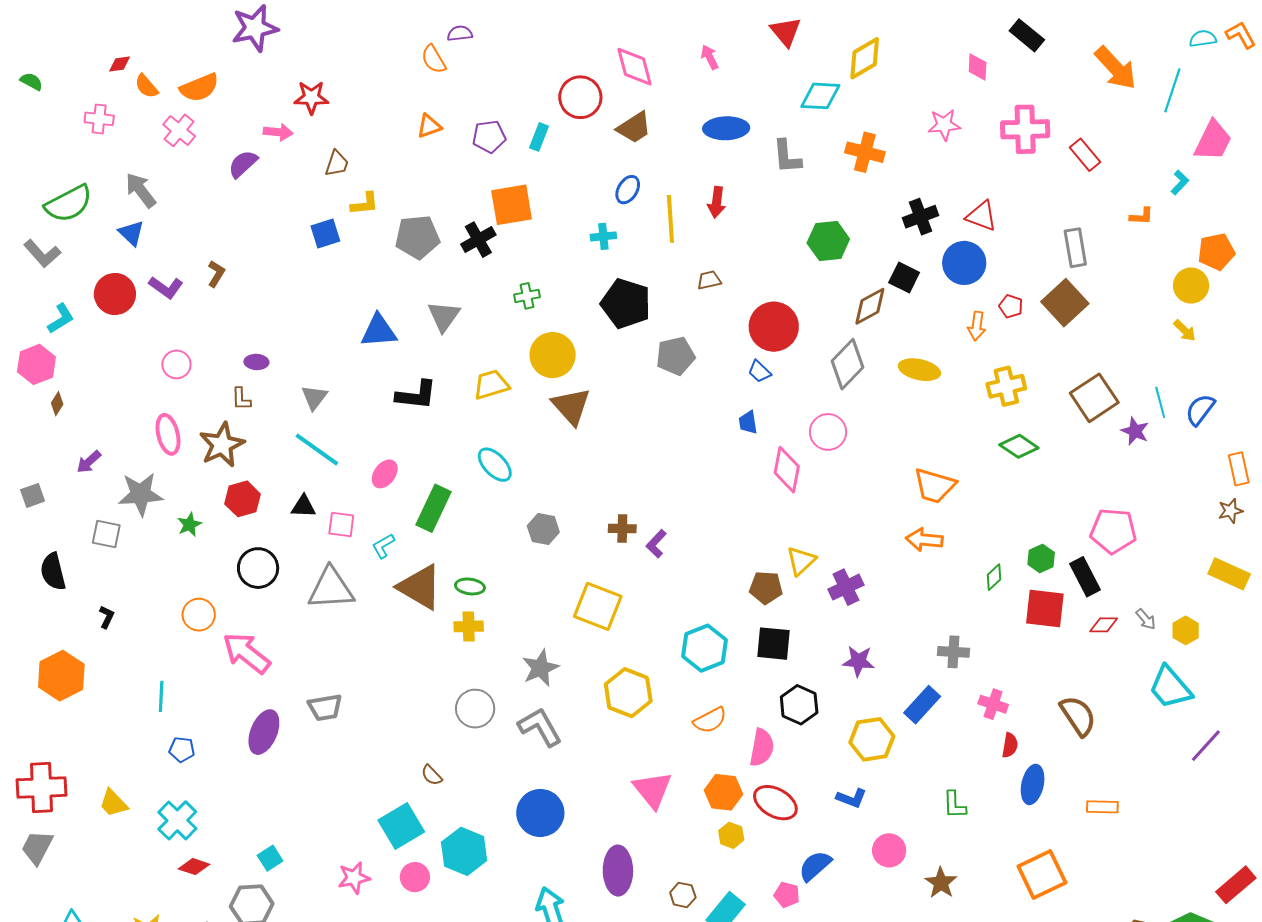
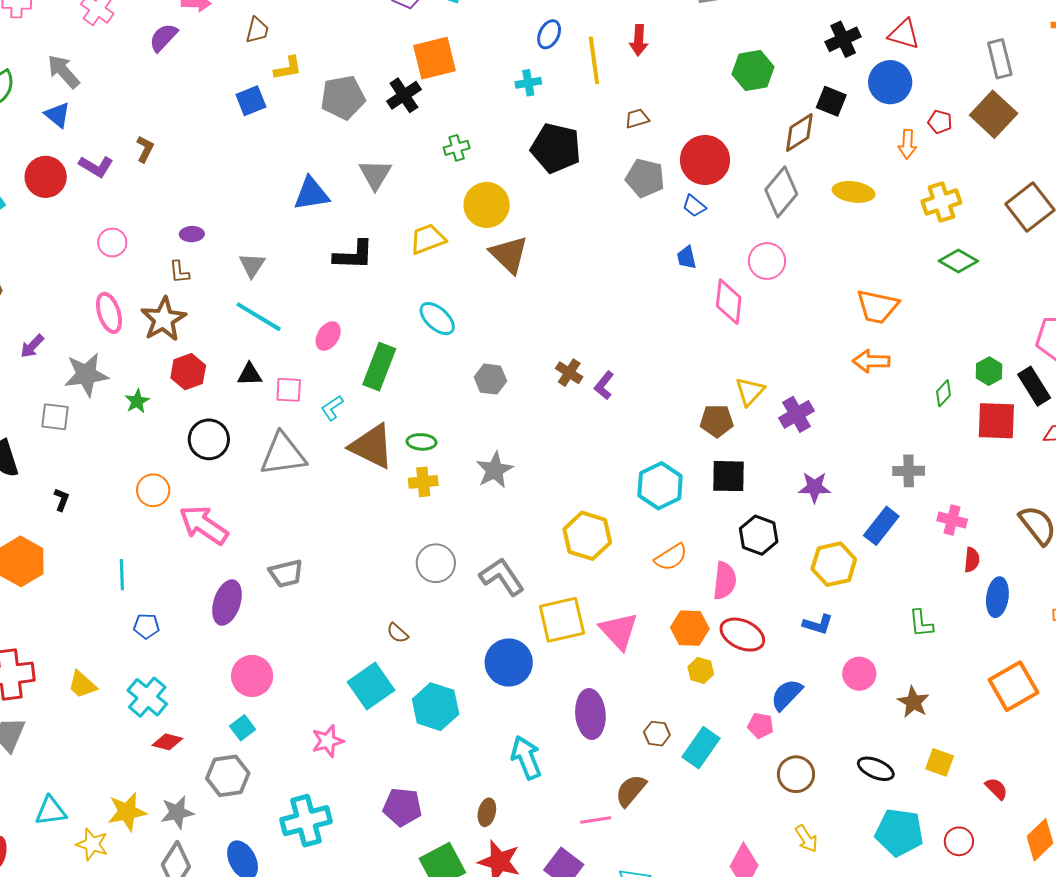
gray pentagon: (676, 356) -> (645, 178), moved, turned 30
brown cross: (622, 529) -> (569, 373), turned 36
yellow square: (598, 606) -> (562, 620), moved, turned -30
gray star: (540, 668) -> (495, 470), moved
pink circle: (415, 877) -> (252, 676), moved, size x1.4

